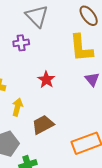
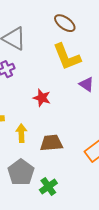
brown trapezoid: (43, 125) -> (51, 143), turned 40

